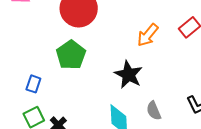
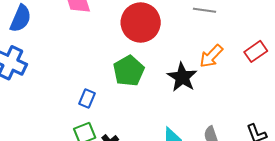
black star: (129, 75) -> (182, 77), moved

